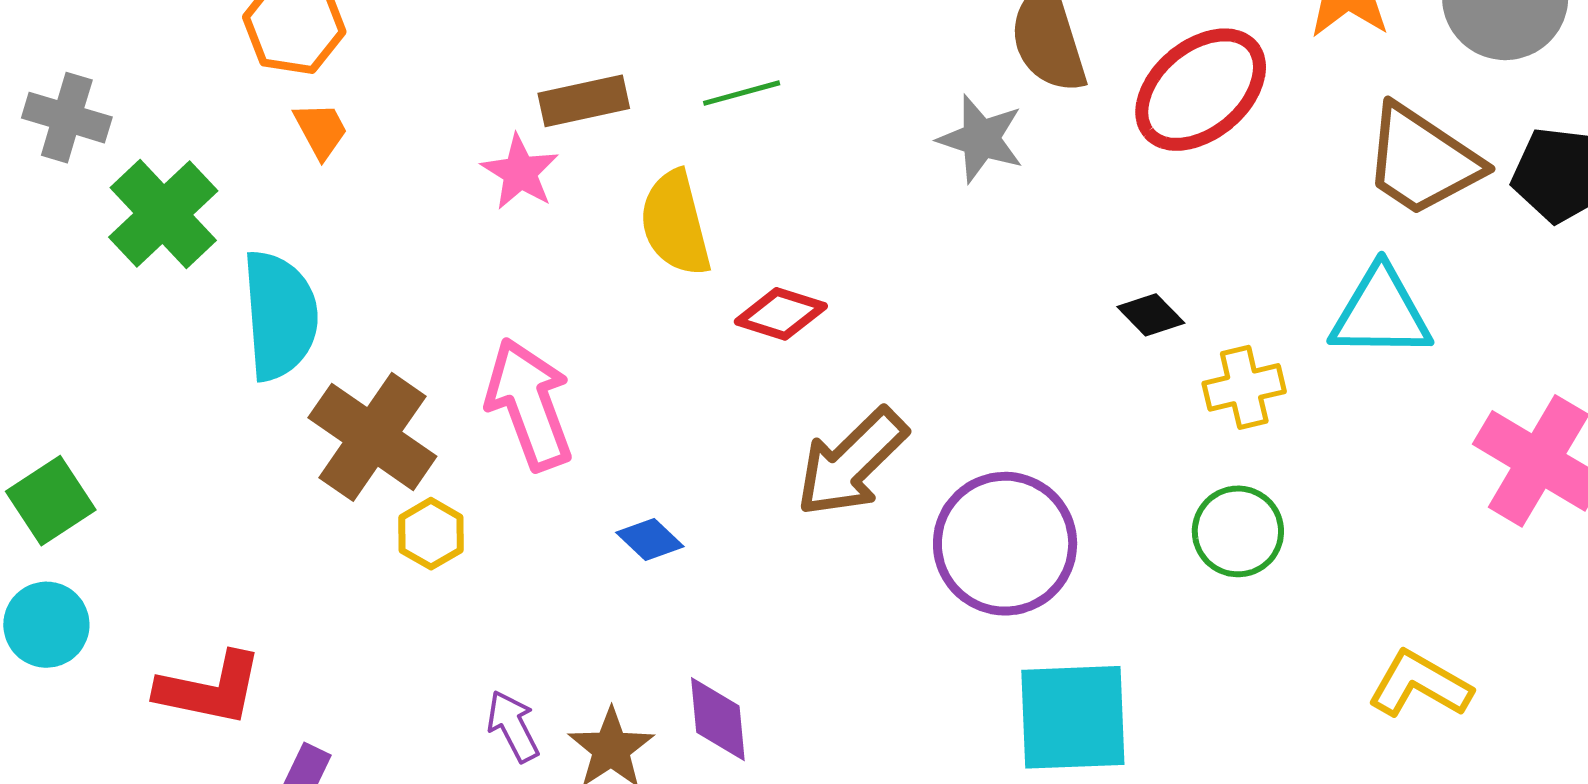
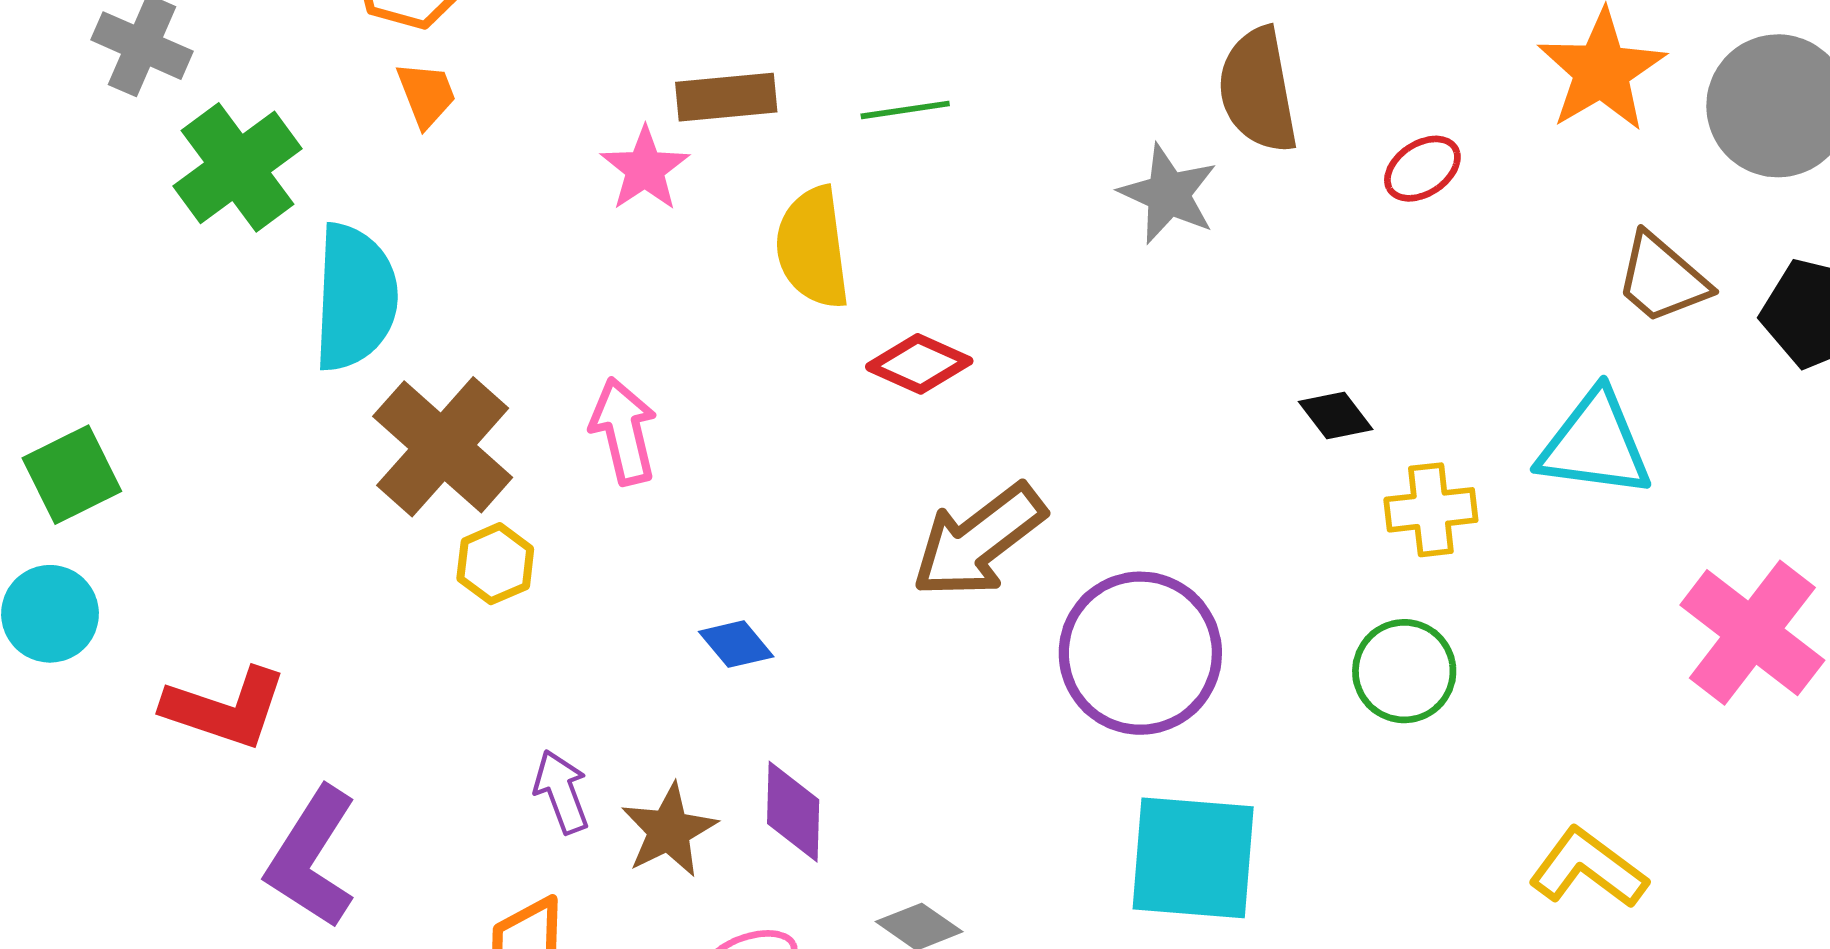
red ellipse: (1201, 90) -> (1422, 169), size x0.5
brown trapezoid: (1422, 160) -> (1662, 279), size x0.7
pink arrow: (529, 404) -> (624, 431), size x0.7
blue diamond: (650, 540) -> (736, 644), moved

